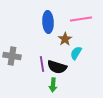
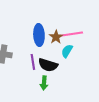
pink line: (81, 19) -> (72, 34), moved
blue ellipse: (48, 22) -> (39, 35), moved

